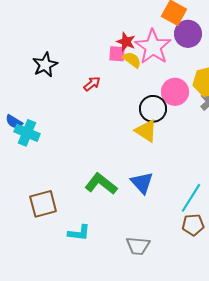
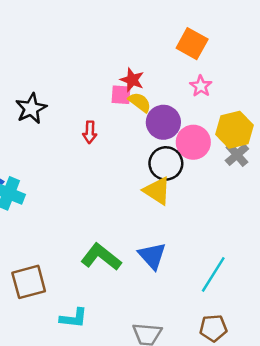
purple circle: (188, 34) -> (163, 122), moved
pink star: (153, 47) -> (201, 86), moved, size x0.5
red arrow: (92, 84) -> (90, 132), turned 132
brown pentagon: (193, 225) -> (213, 328), moved

